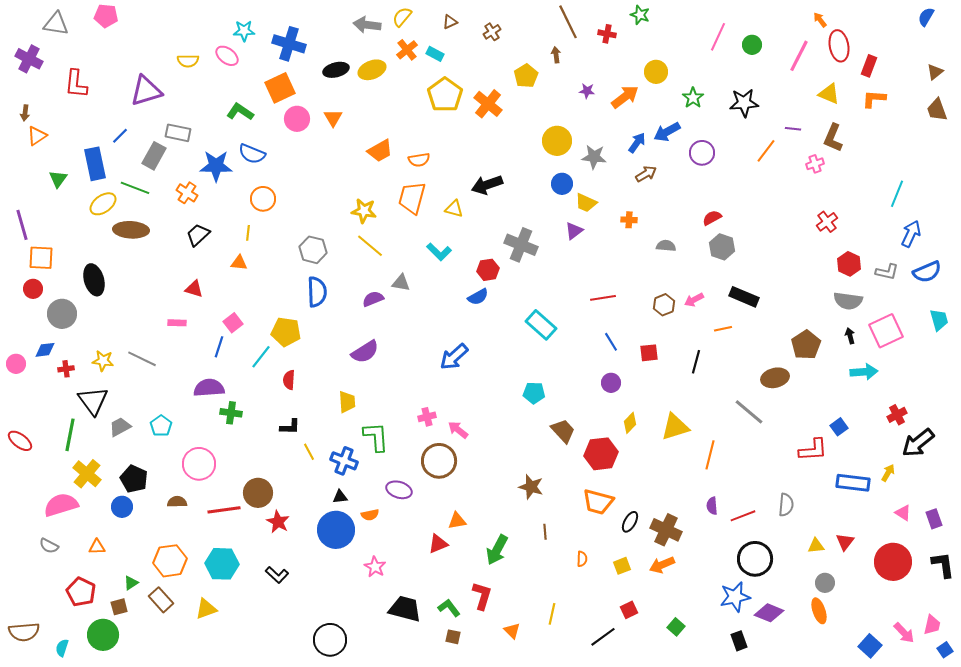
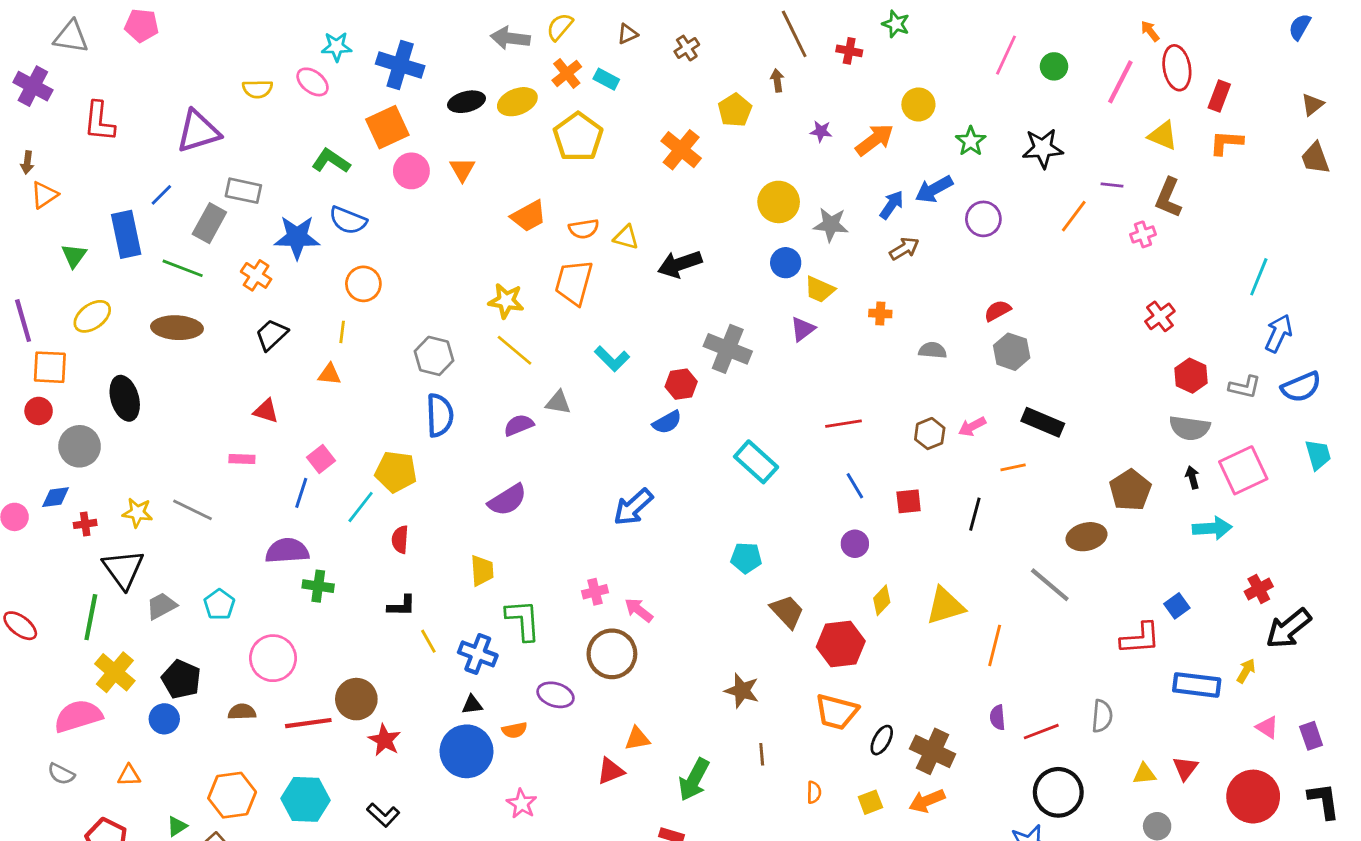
yellow pentagon: (445, 95) -> (578, 137), moved
yellow ellipse: (103, 204) -> (92, 316), moved
yellow triangle: (454, 209) -> (626, 237), moved

